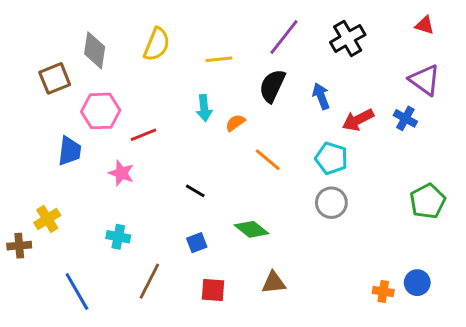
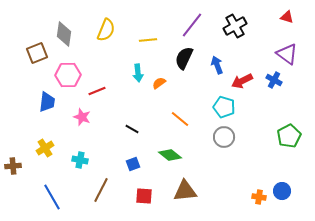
orange line: (268, 160) -> (180, 119), moved
yellow cross: (47, 219) -> (45, 148), moved
brown triangle: (274, 283) -> (185, 191), size x1.4

